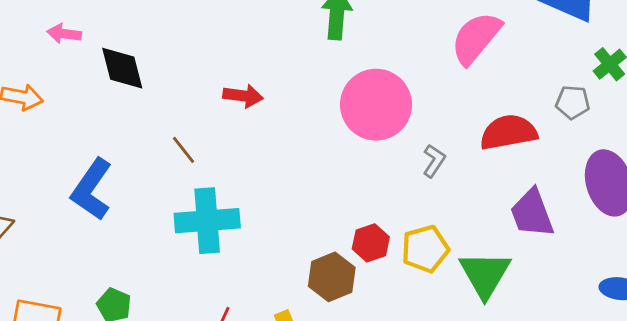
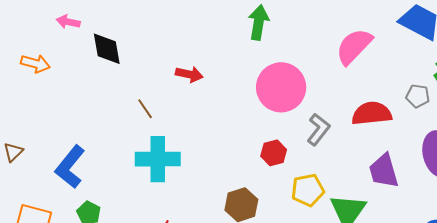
gray L-shape: (434, 161) -> (318, 129), size x1.4
blue L-shape: (92, 189) -> (70, 167), moved
red hexagon: (371, 243) -> (274, 153), moved

